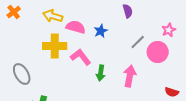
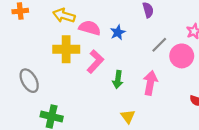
orange cross: (14, 12) -> (20, 11), turned 32
pink L-shape: (81, 57) -> (95, 62), turned 80

